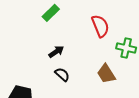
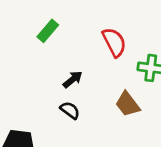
black arrow: (56, 52) -> (73, 79), moved

